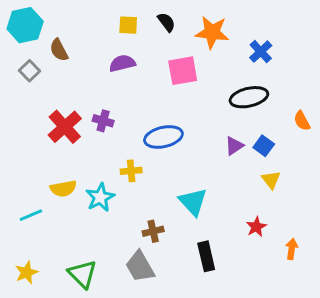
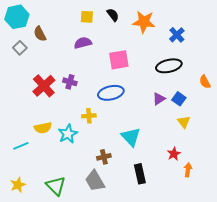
pink square: (183, 71) -> (119, 60), moved
orange arrow: (292, 249) -> (188, 170), moved

